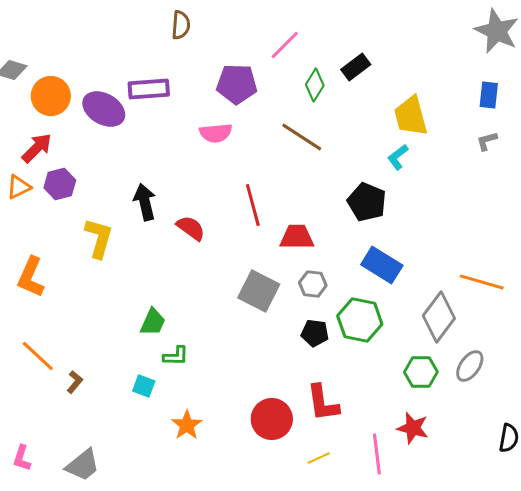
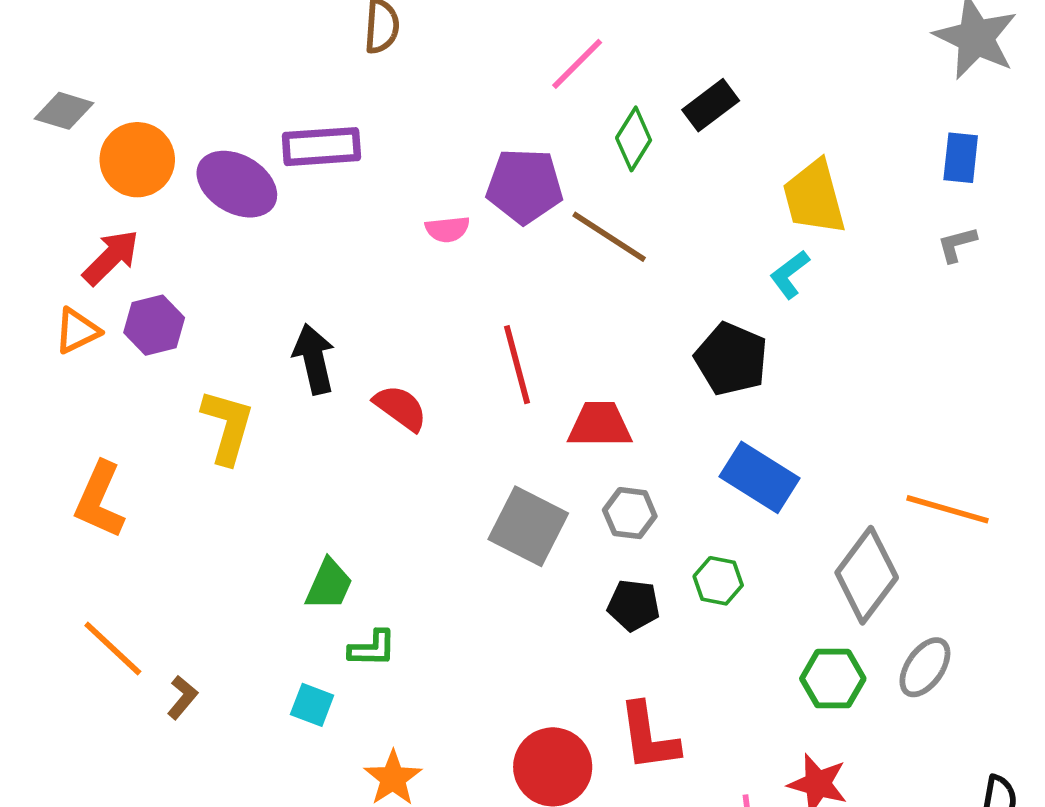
purple pentagon: (237, 84) -> (525, 186), moved
pink semicircle: (216, 133) -> (447, 229), size x0.7
green hexagon: (360, 320) -> (718, 581), size x0.6

